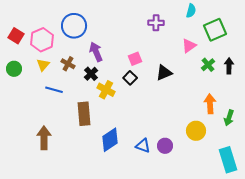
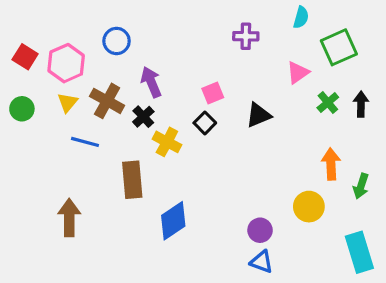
blue circle: (74, 26) -> (117, 41), size x0.7
brown cross: (68, 64) -> (107, 101), size x1.5
blue triangle: (143, 146) -> (262, 262), moved

